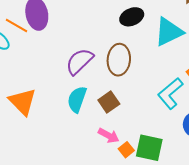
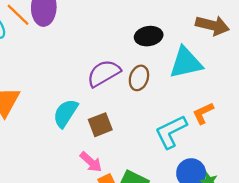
brown ellipse: (119, 60) -> (139, 78), moved, size x0.7
purple semicircle: (80, 61) -> (104, 73), moved

